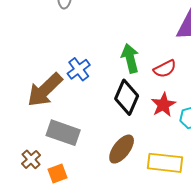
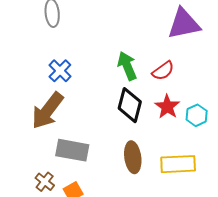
blue cross: (79, 69) -> (60, 71), moved
brown ellipse: (122, 149) -> (133, 157), turned -36

